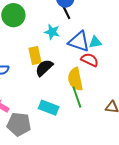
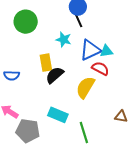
blue triangle: (79, 42) -> (90, 50), turned -45
yellow semicircle: (75, 79) -> (85, 87), turned 40
green line: (77, 97) -> (84, 133), moved

